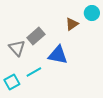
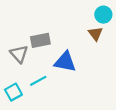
brown triangle: (72, 24) -> (96, 34), moved, turned -32
gray rectangle: (36, 36) -> (40, 40), turned 30

